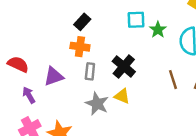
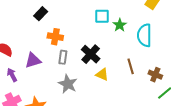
black rectangle: (82, 22) -> (41, 14), moved
yellow triangle: (122, 96) -> (102, 74), moved

